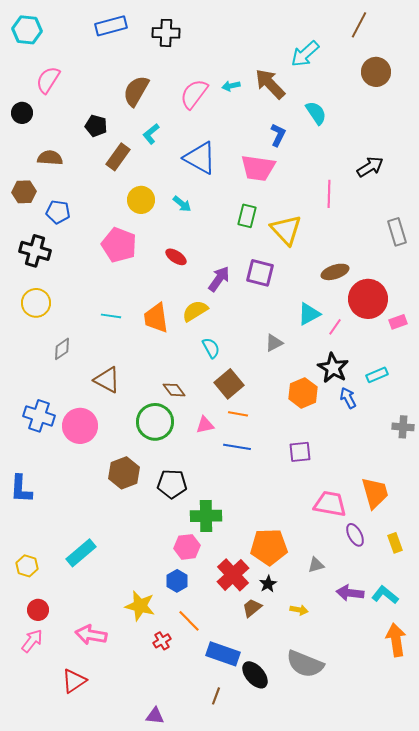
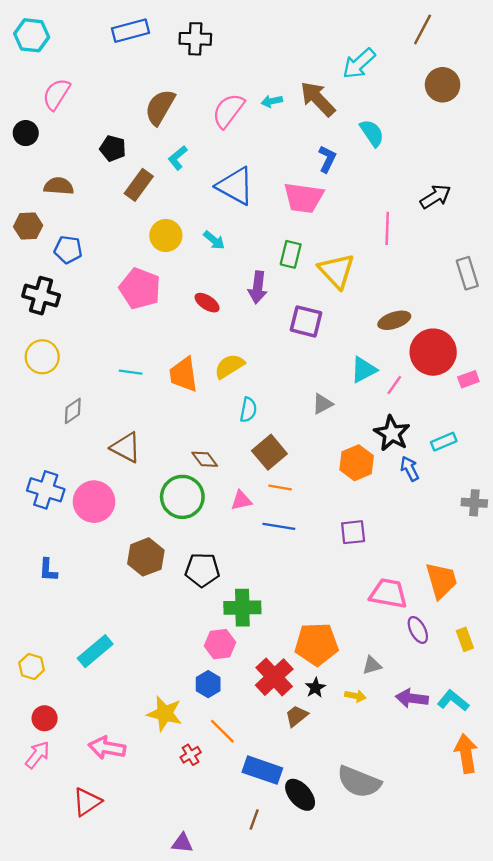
purple arrow: (219, 279) -> (258, 287), moved, turned 152
cyan semicircle: (211, 348) -> (248, 410), turned 40
blue L-shape: (21, 489) -> (48, 570), moved, size x0.7
yellow arrow: (299, 610) -> (355, 696), moved

